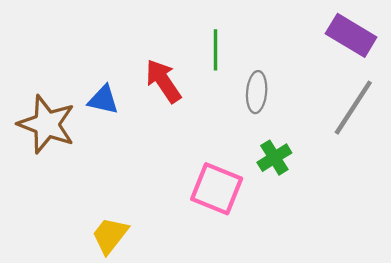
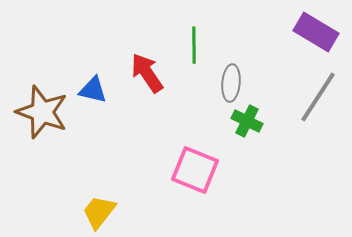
green cross: (274, 158) -> (247, 121), moved, turned -32

